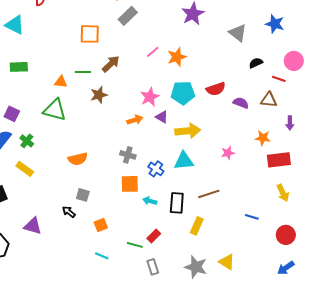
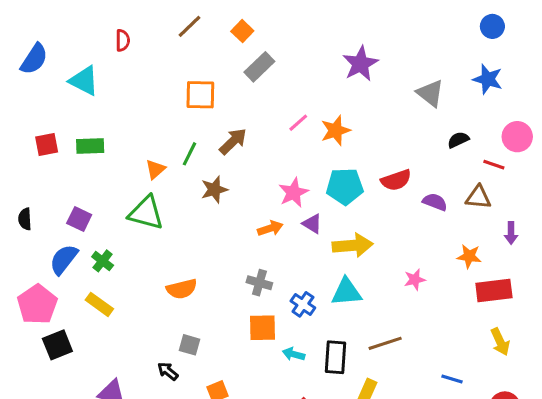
green line: (83, 72) -> (189, 154), turned -63
orange triangle: (61, 82) -> (155, 169), turned -48

